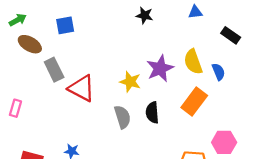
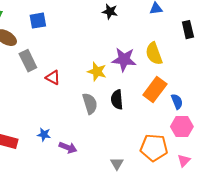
black rectangle: (231, 35) -> (188, 30), turned 42
purple star: (160, 68) -> (124, 60), turned 30
blue semicircle: (218, 72) -> (177, 102), moved
red triangle: (82, 88) -> (53, 78), size x0.6

